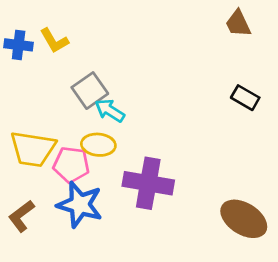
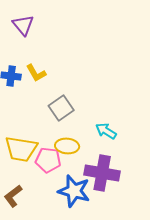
cyan arrow: (110, 110) -> (106, 131), moved
blue star: (80, 205) -> (74, 191), moved

